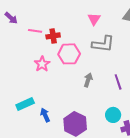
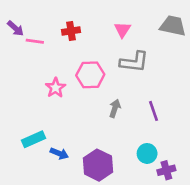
pink line: (35, 31) -> (35, 41), moved
red cross: (53, 36) -> (71, 31), moved
blue arrow: (45, 115) -> (59, 153), turned 136

